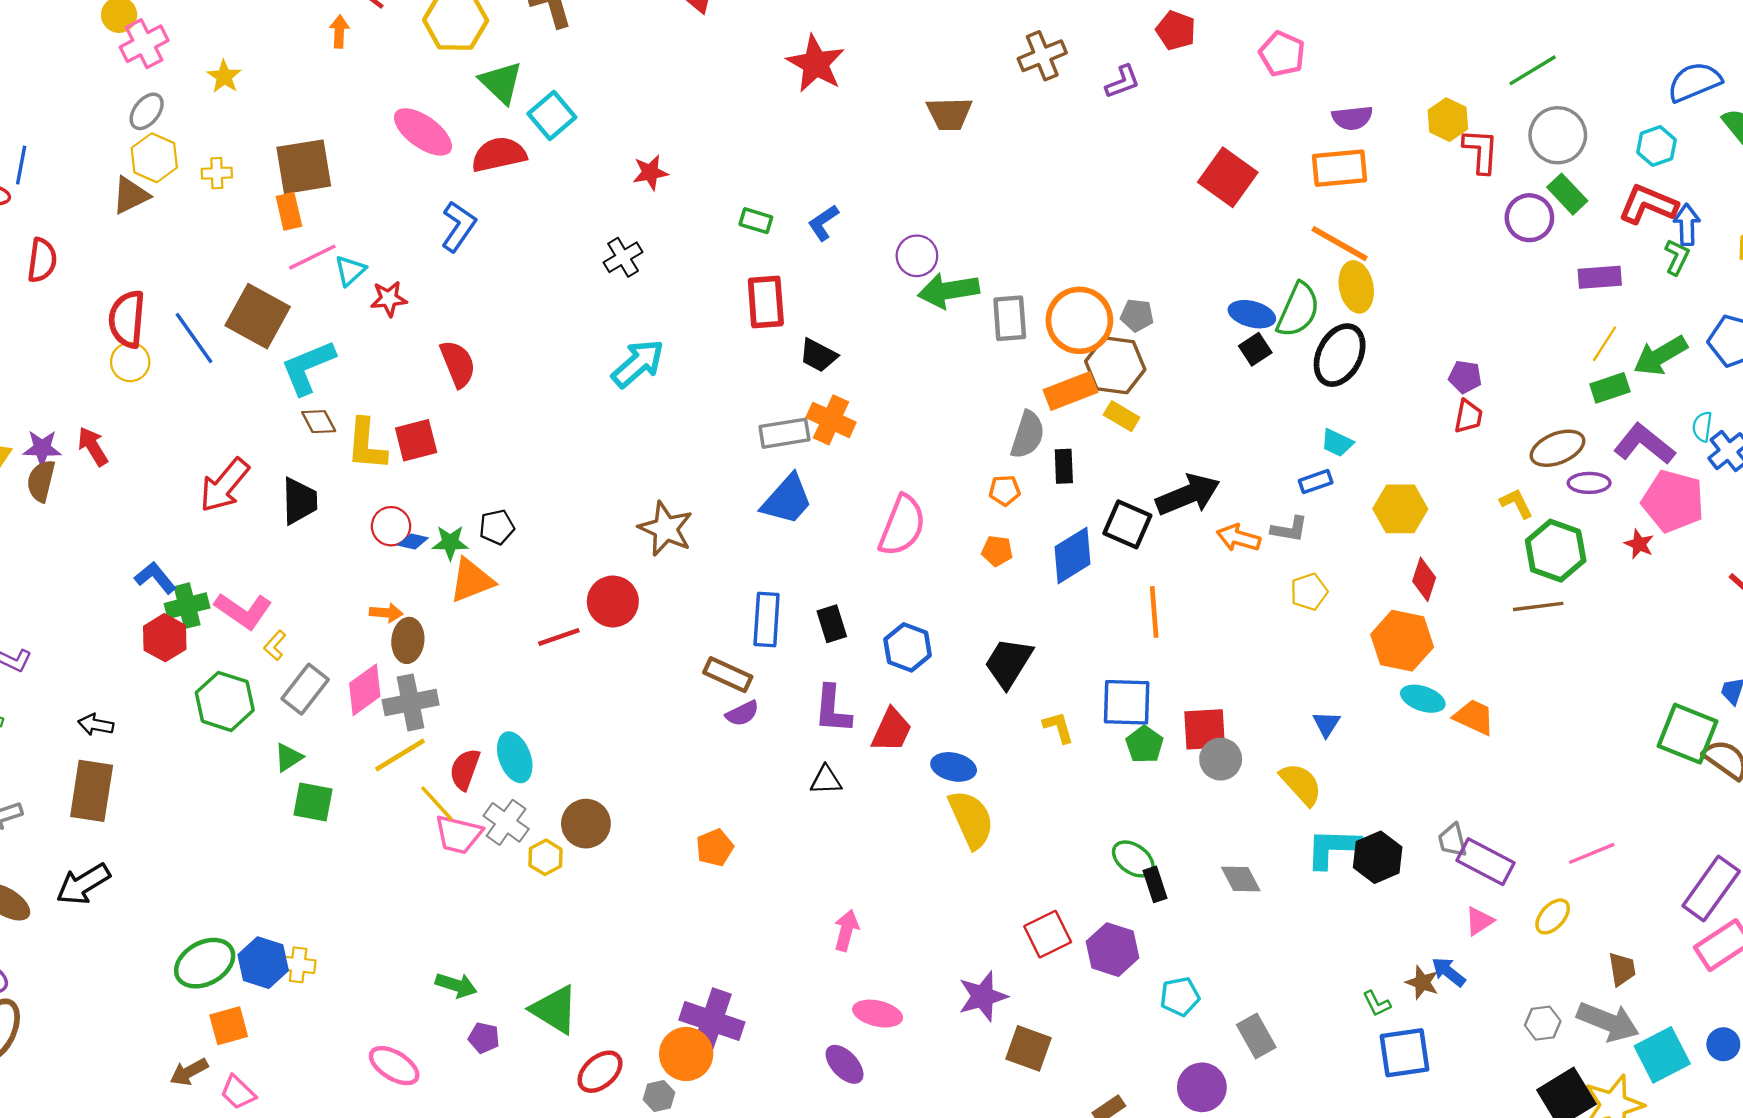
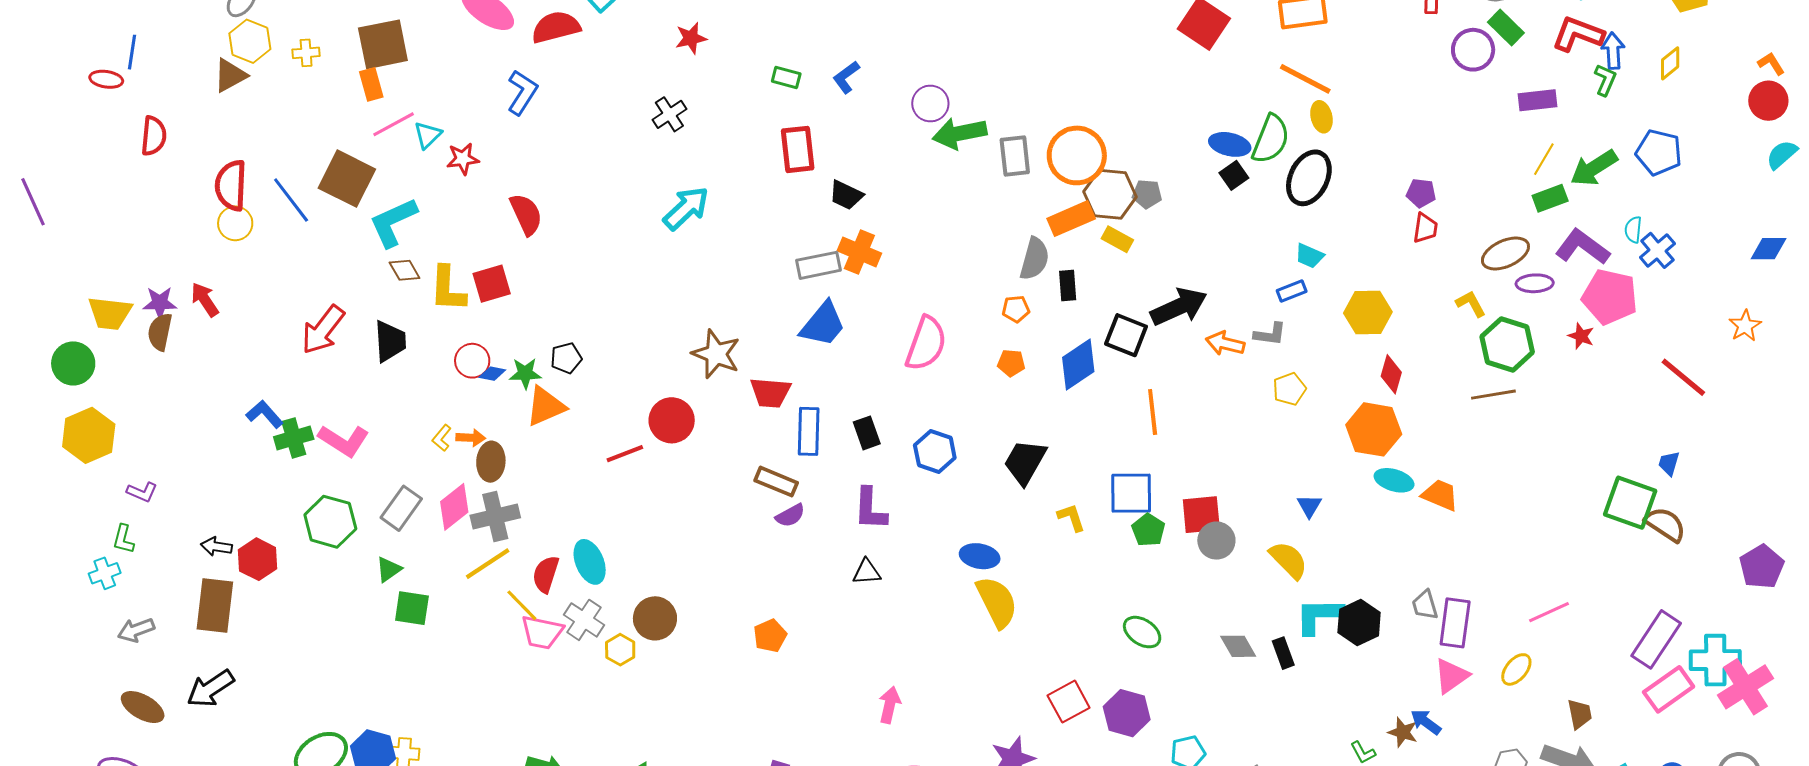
yellow ellipse: (1356, 287) -> (1322, 117), size x0.7
gray pentagon: (1137, 315) -> (1147, 194), moved
red hexagon: (165, 638) -> (258, 559), moved
yellow L-shape: (275, 645) -> (442, 438), moved
red trapezoid: (892, 730) -> (770, 393), moved, turned 72
purple rectangle: (1486, 862) -> (1455, 623), turned 72
black rectangle: (1155, 884) -> (1283, 653), moved
pink triangle: (1479, 921) -> (1451, 676), size x1.4

